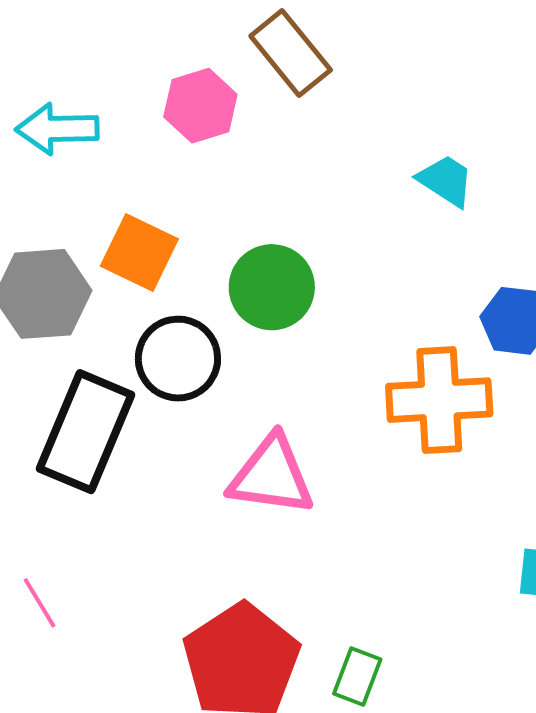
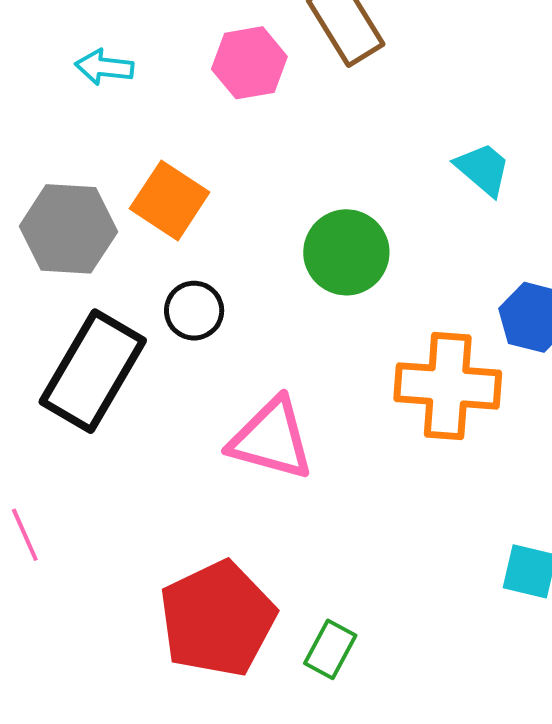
cyan arrow: (57, 129) -> (104, 67), size x0.7
green circle: (272, 287) -> (346, 252), moved
black circle: (178, 359) -> (194, 311), size x0.7

